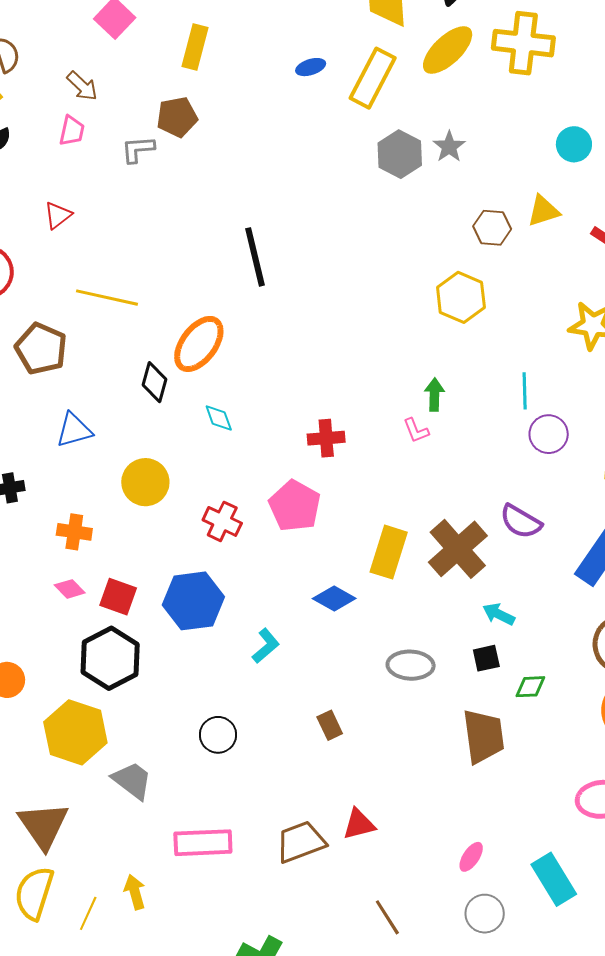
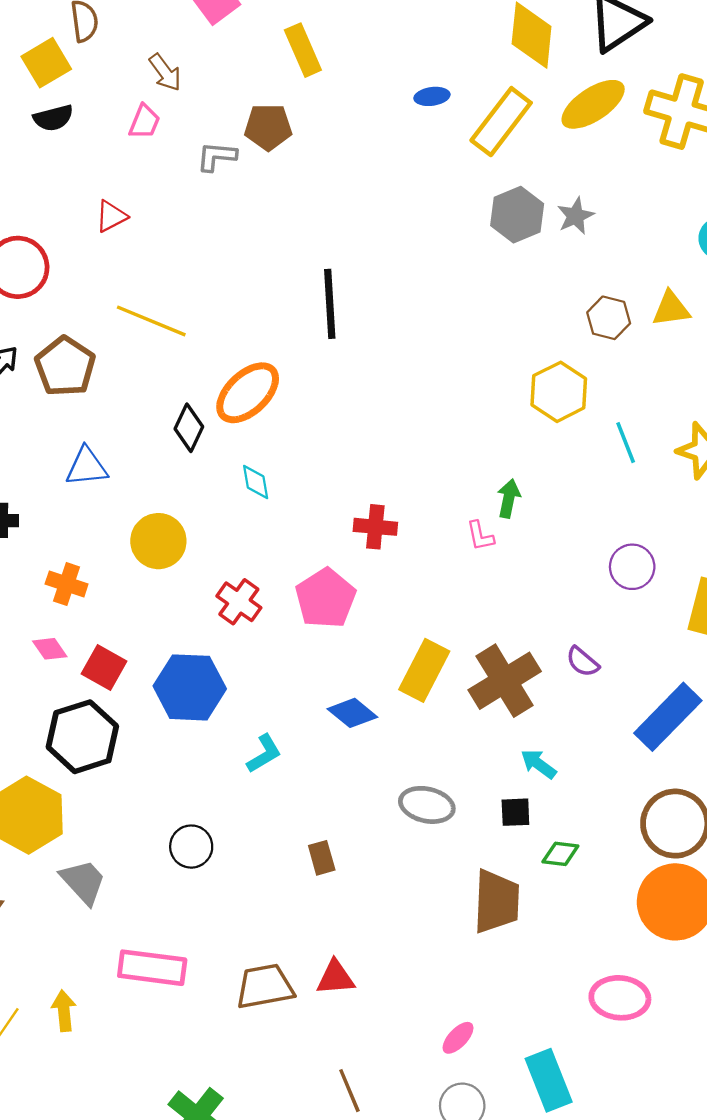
yellow rectangle: (195, 47) -> (303, 50), turned -48
cyan line: (525, 391) -> (626, 443), moved, turned -30
purple semicircle: (521, 521) -> (583, 662), size x0.7

